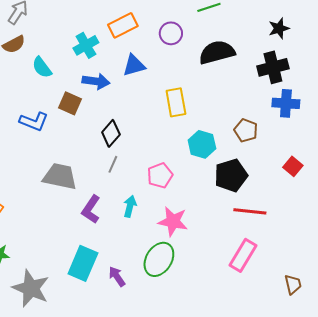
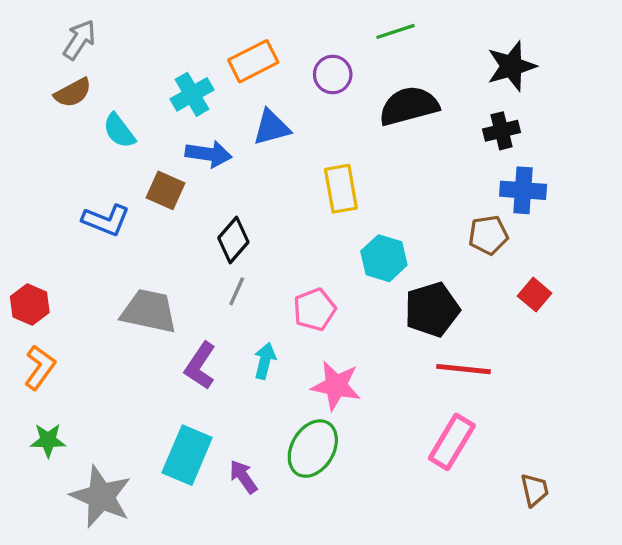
black star: (279, 28) -> (511, 66), size x1.4
black cross: (273, 67) -> (502, 131), size x0.7
brown pentagon: (246, 130) -> (488, 235), moved, turned -30

